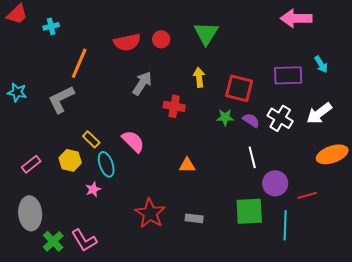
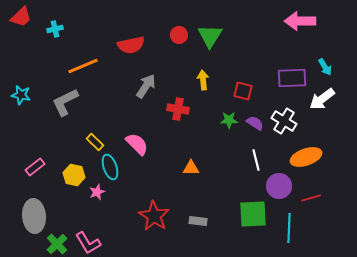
red circle: (161, 39) -> (179, 35), moved
orange line: (79, 63) -> (83, 66), turned 44
red square: (239, 88) -> (243, 91), size x0.7
white arrow: (319, 113) -> (322, 99), moved
orange ellipse: (332, 154) -> (306, 157), moved
yellow hexagon: (70, 160) -> (74, 175), moved

